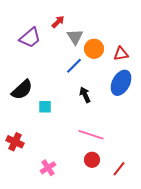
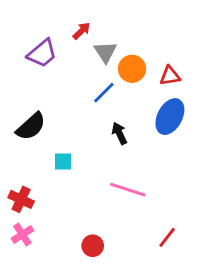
cyan square: (45, 107) -> (63, 161), moved
red circle: (92, 160) -> (93, 246), moved
pink cross: (48, 168) -> (22, 234), moved

